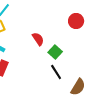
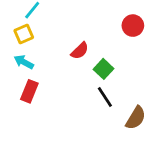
red semicircle: (38, 39) -> (80, 51), turned 80

